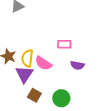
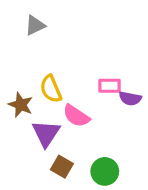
yellow semicircle: (27, 58) -> (51, 89), moved, turned -30
purple semicircle: (77, 65) -> (130, 98), moved

